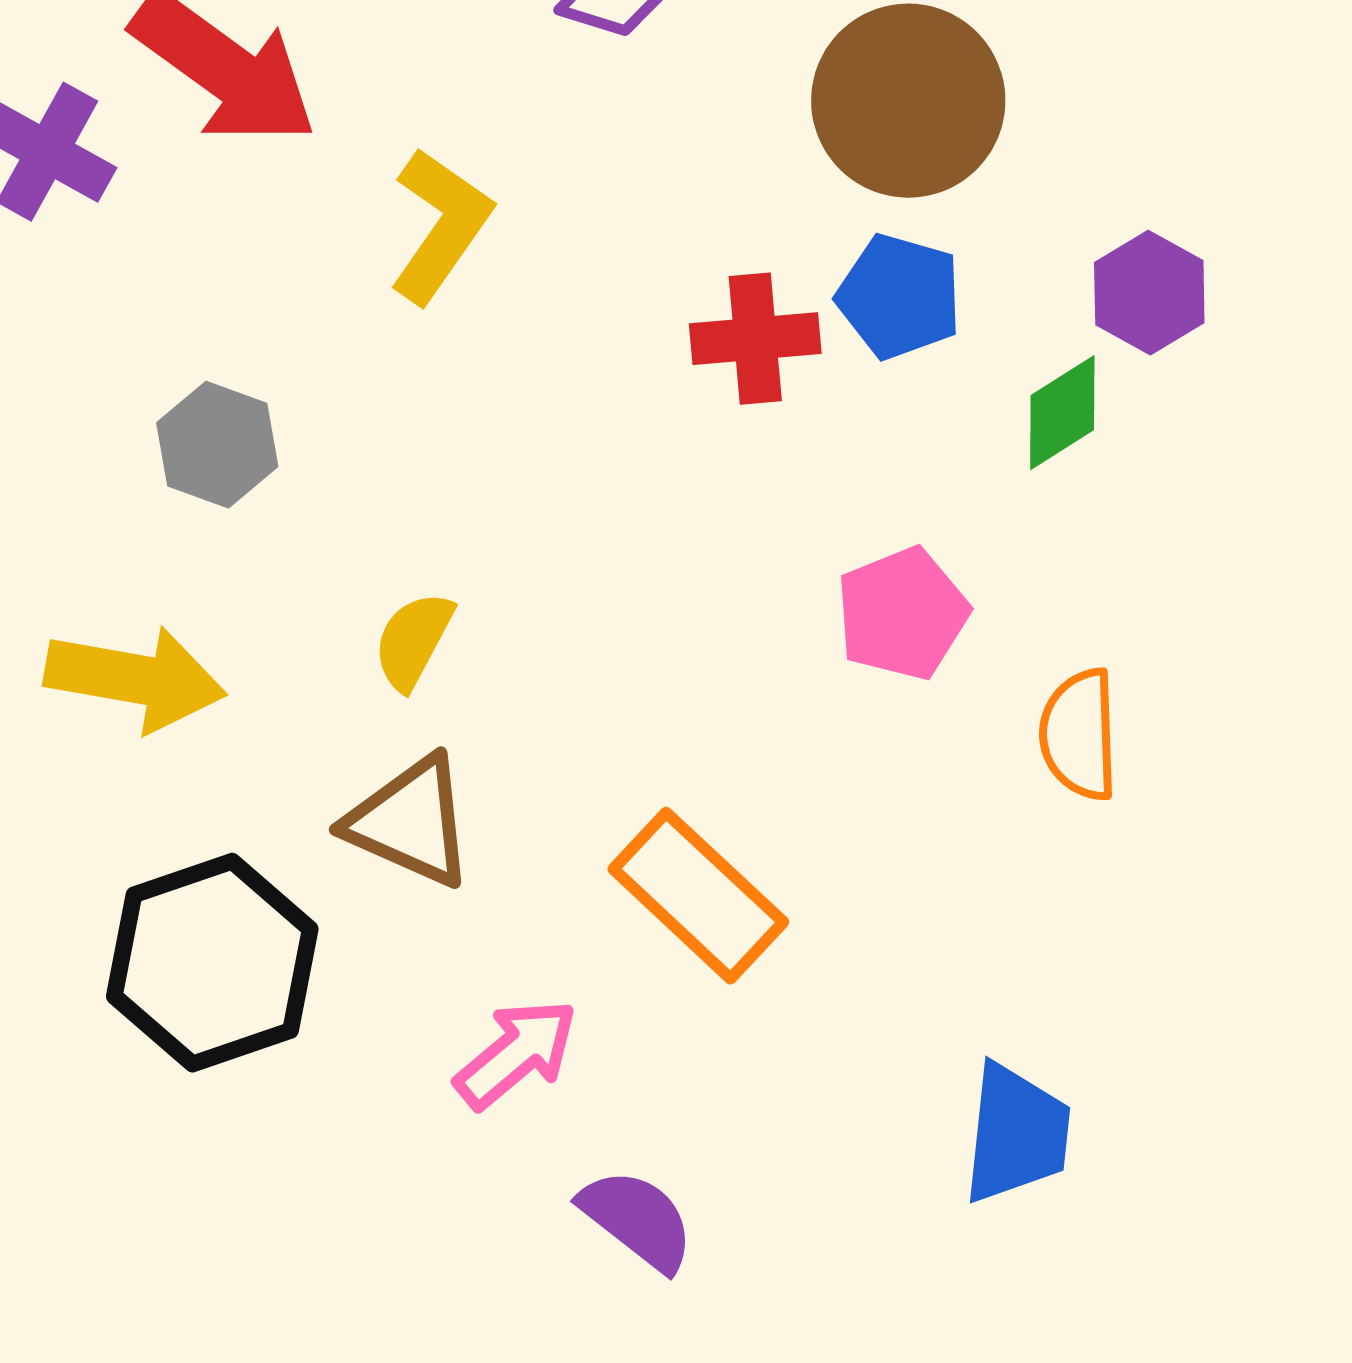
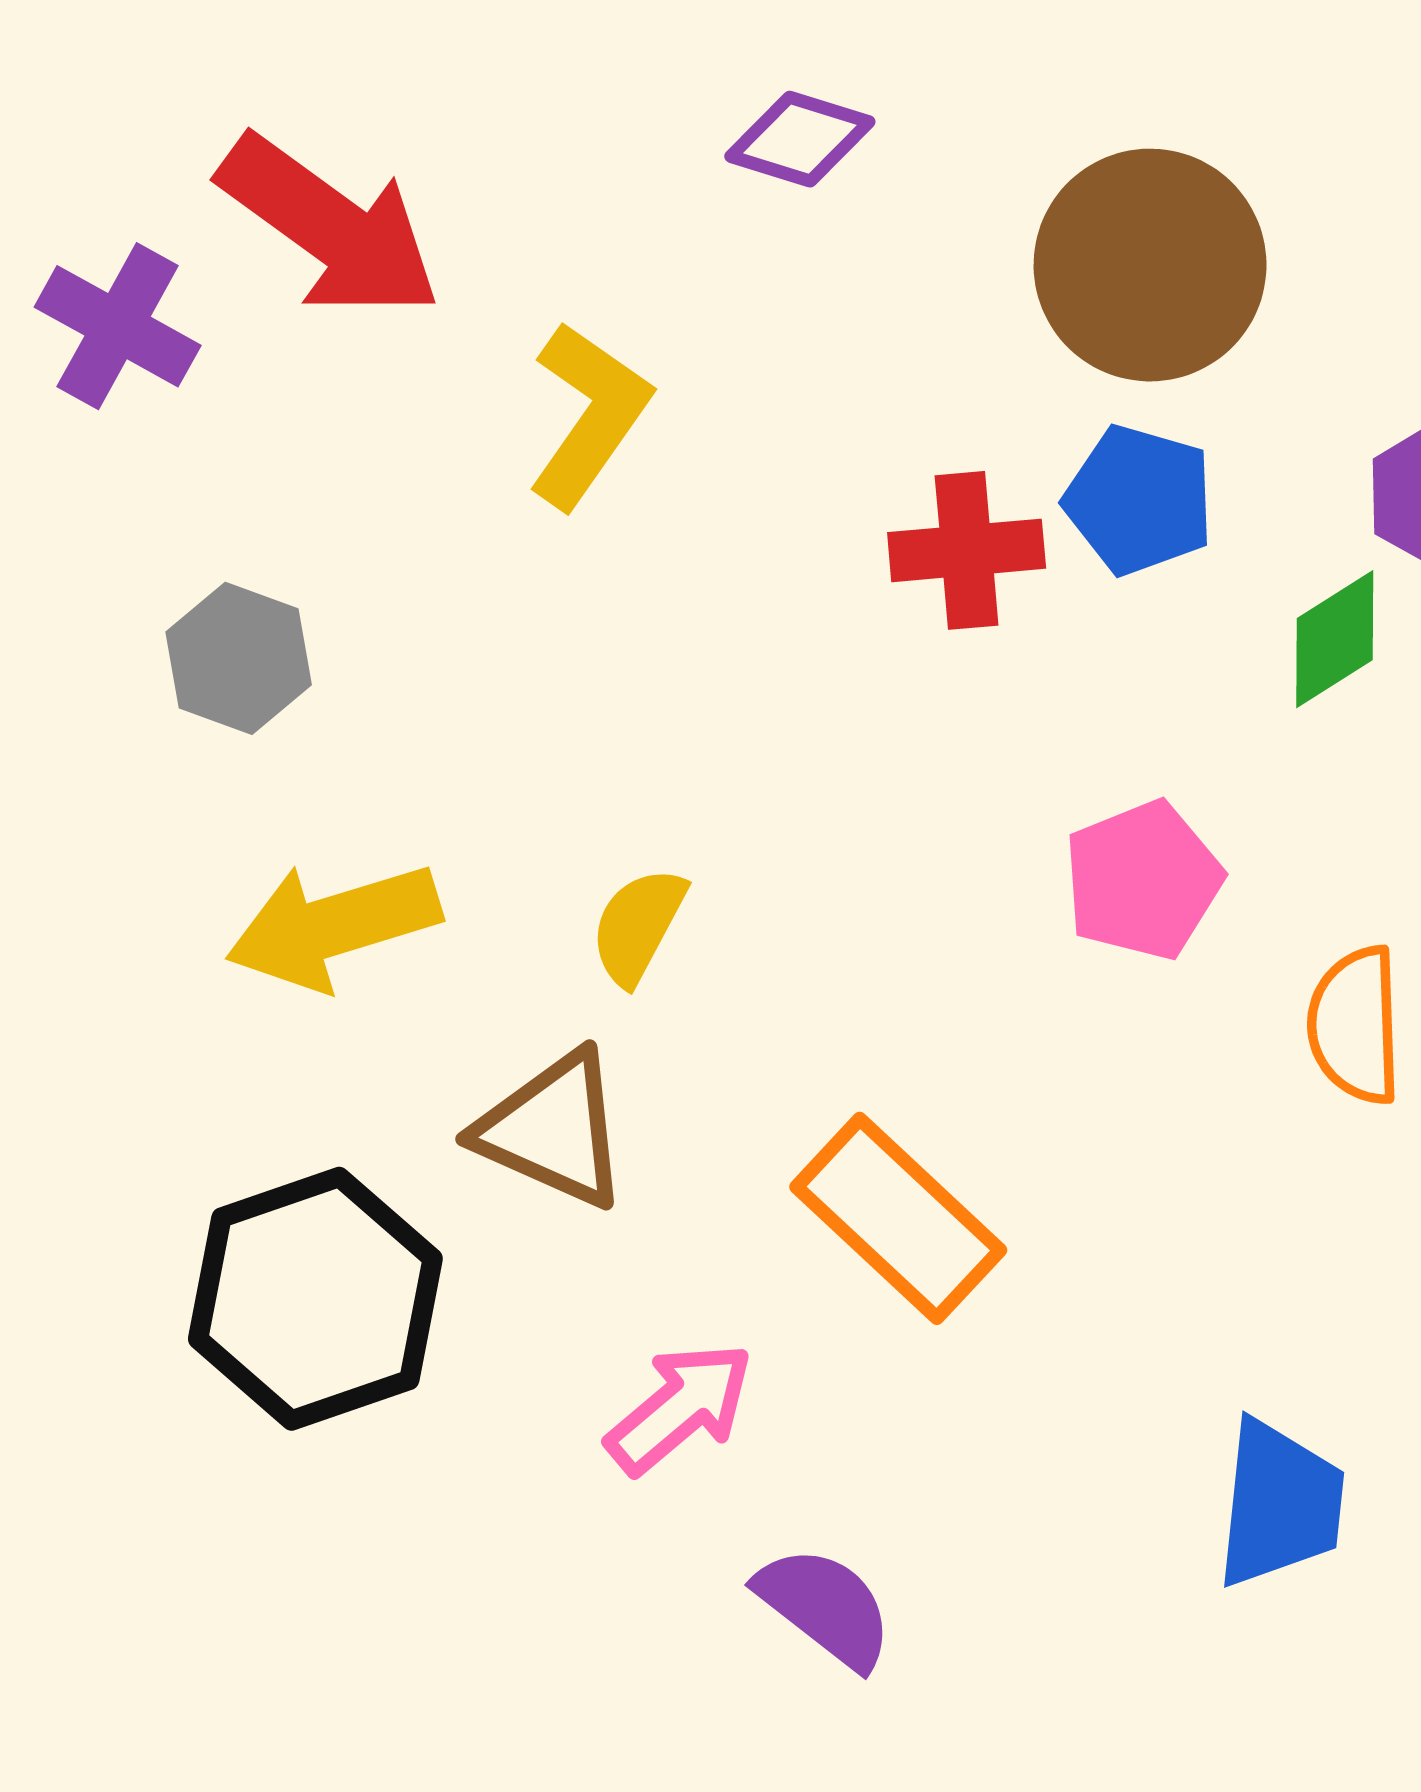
gray hexagon: (217, 445) -> (239, 658), moved
yellow semicircle: (413, 641) -> (638, 926), moved
yellow arrow: (135, 679) -> (333, 926), moved, turned 153

